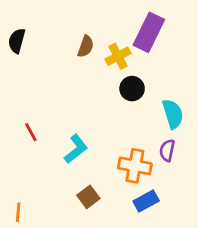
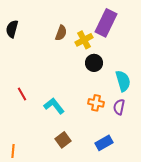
cyan L-shape: (76, 149) -> (54, 106), turned -90
orange cross: (135, 166) -> (96, 103), moved, size x0.7

